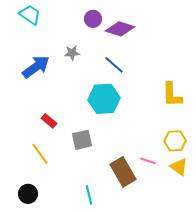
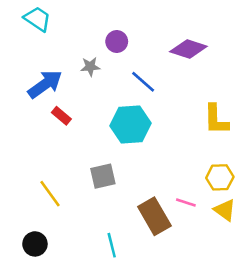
purple circle: (93, 19) -> (117, 42), moved
purple diamond: (120, 29) -> (188, 49), moved
red rectangle: (49, 121) -> (61, 116), moved

